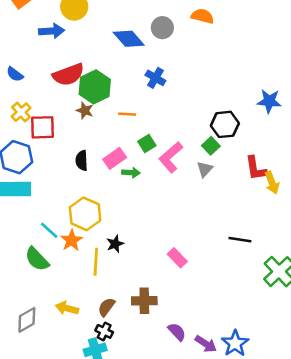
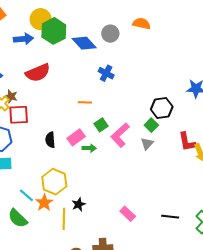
green hexagon: (95, 87) -> (54, 31), moved
brown star: (85, 111) -> (11, 96), moved
black line: (240, 240) -> (170, 217), moved

